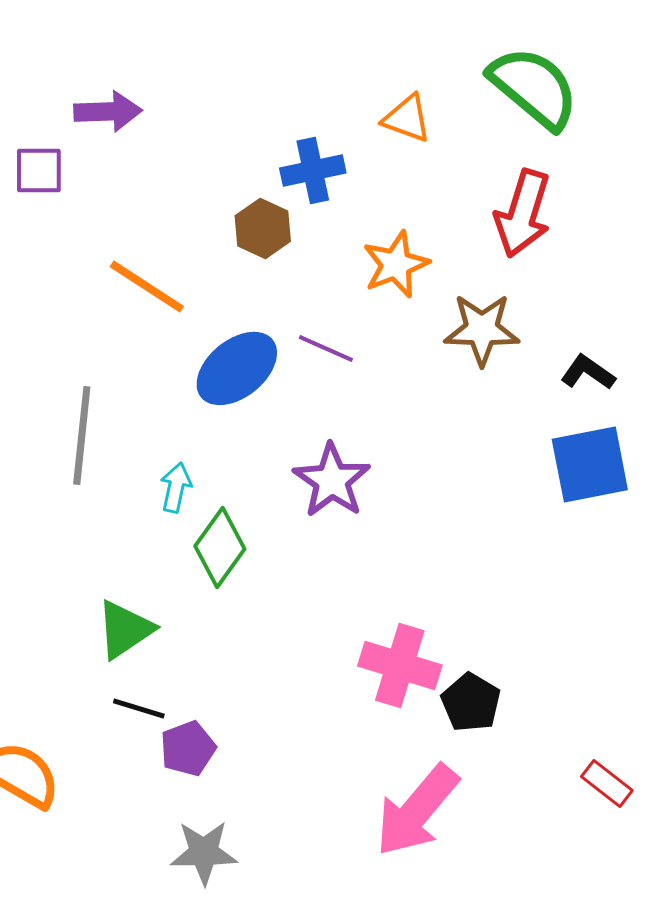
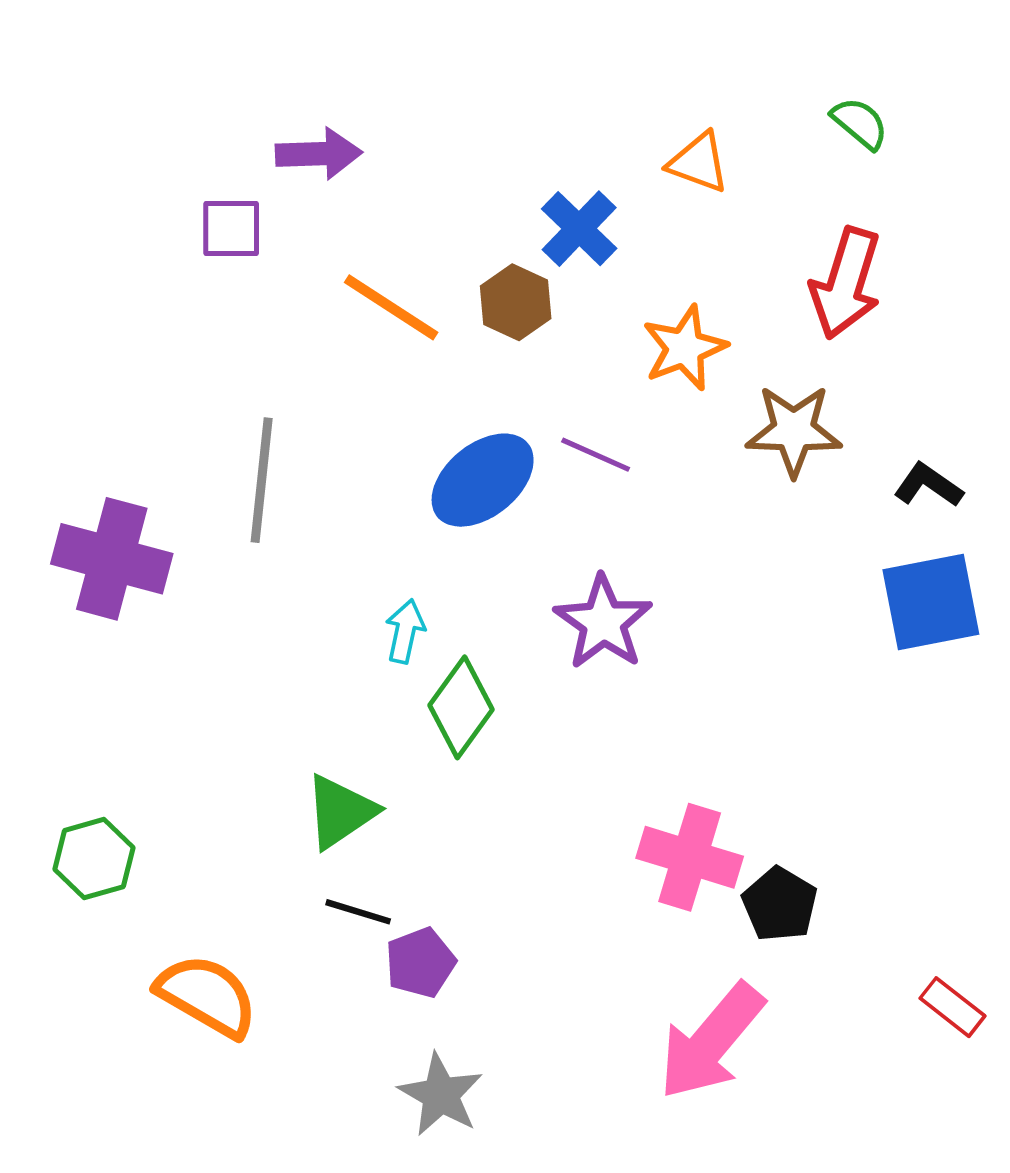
green semicircle: (534, 87) -> (860, 123), size x0.5
blue cross: (313, 170) -> (579, 229), turned -34
orange line: (147, 286) -> (391, 307), moved
gray line: (82, 435) -> (262, 480), moved
gray star: (204, 852) -> (441, 1095), turned 30

